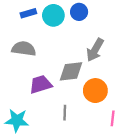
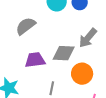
gray semicircle: (24, 49) -> (26, 26), turned -55

